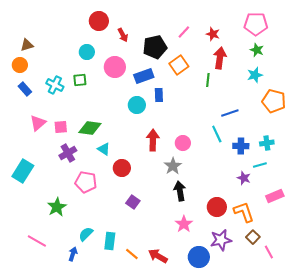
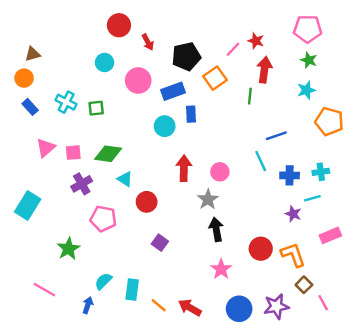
pink line: (184, 32) -> (233, 49), moved
green square: (80, 80) -> (96, 108), moved
purple star: (221, 240) -> (276, 306), moved

